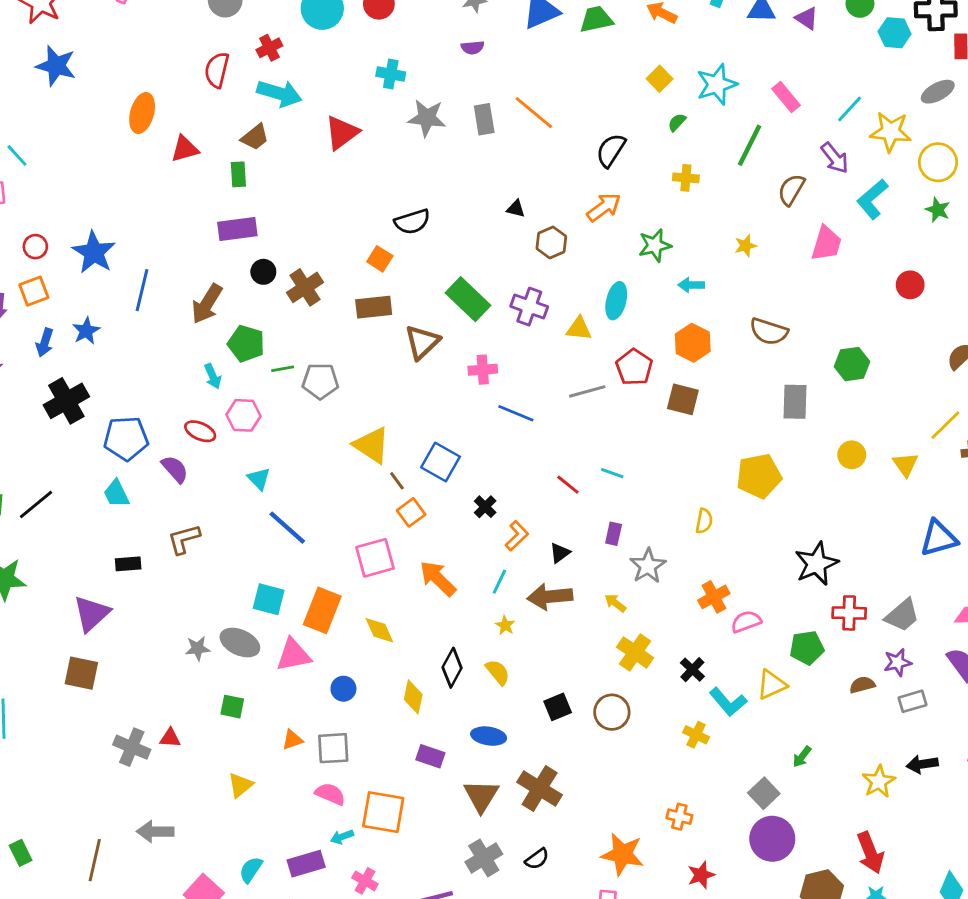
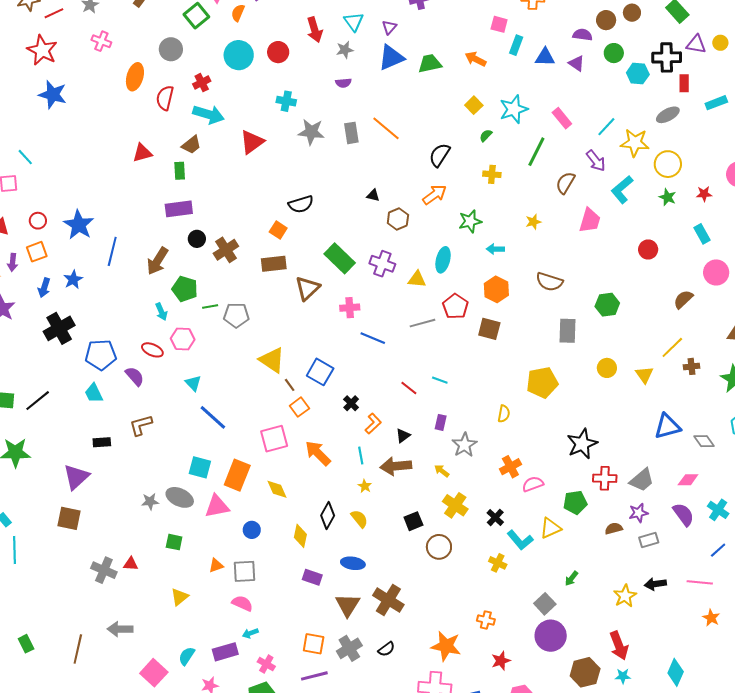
orange ellipse: (142, 113) -> (135, 77), moved
cyan line: (499, 582) -> (361, 456), turned -36
black square: (558, 707) -> (413, 521), moved
orange square: (383, 812) -> (314, 644), moved, size x0.7

